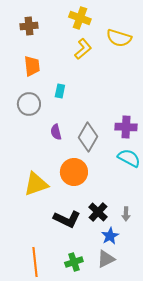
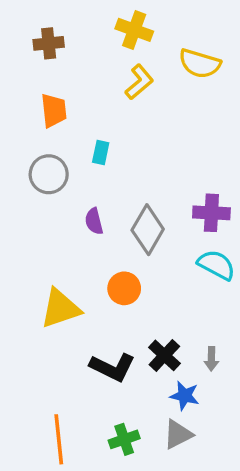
orange circle: (74, 172) -> (124, 288), size x0.7
blue star: (110, 236) -> (185, 396), turned -30

